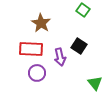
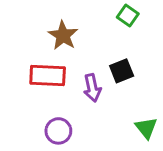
black square: (79, 46) -> (122, 71), turned 35
purple circle: (37, 73) -> (58, 131), moved

